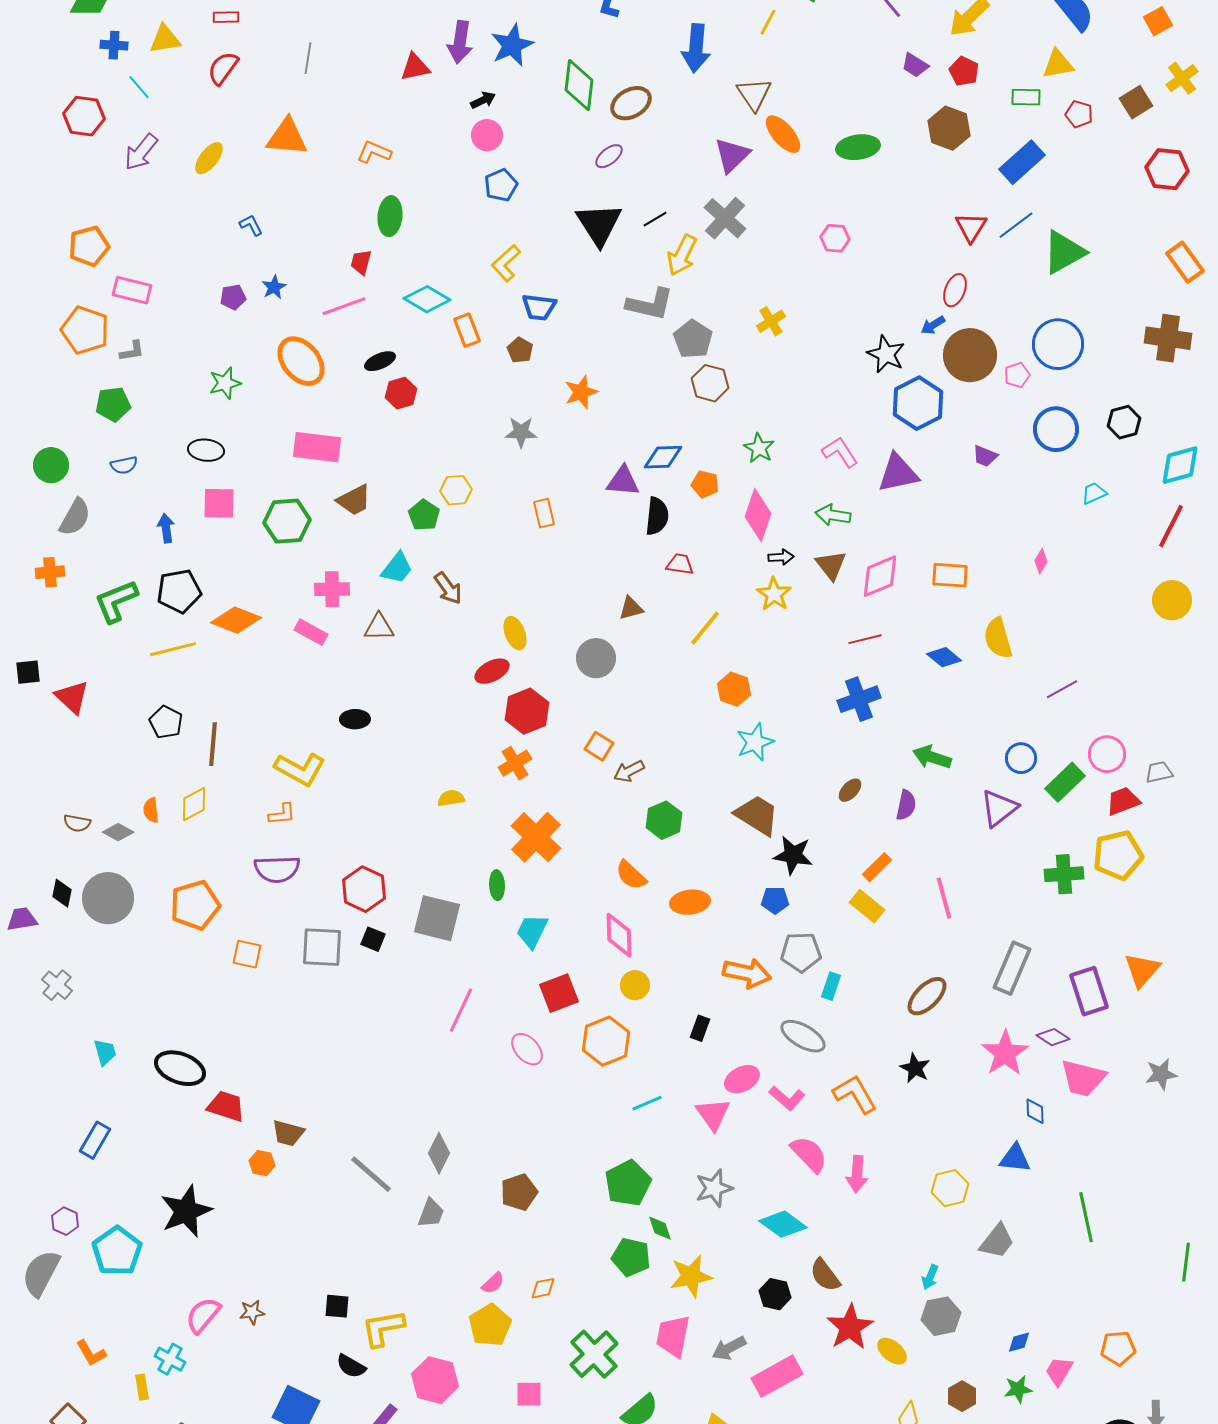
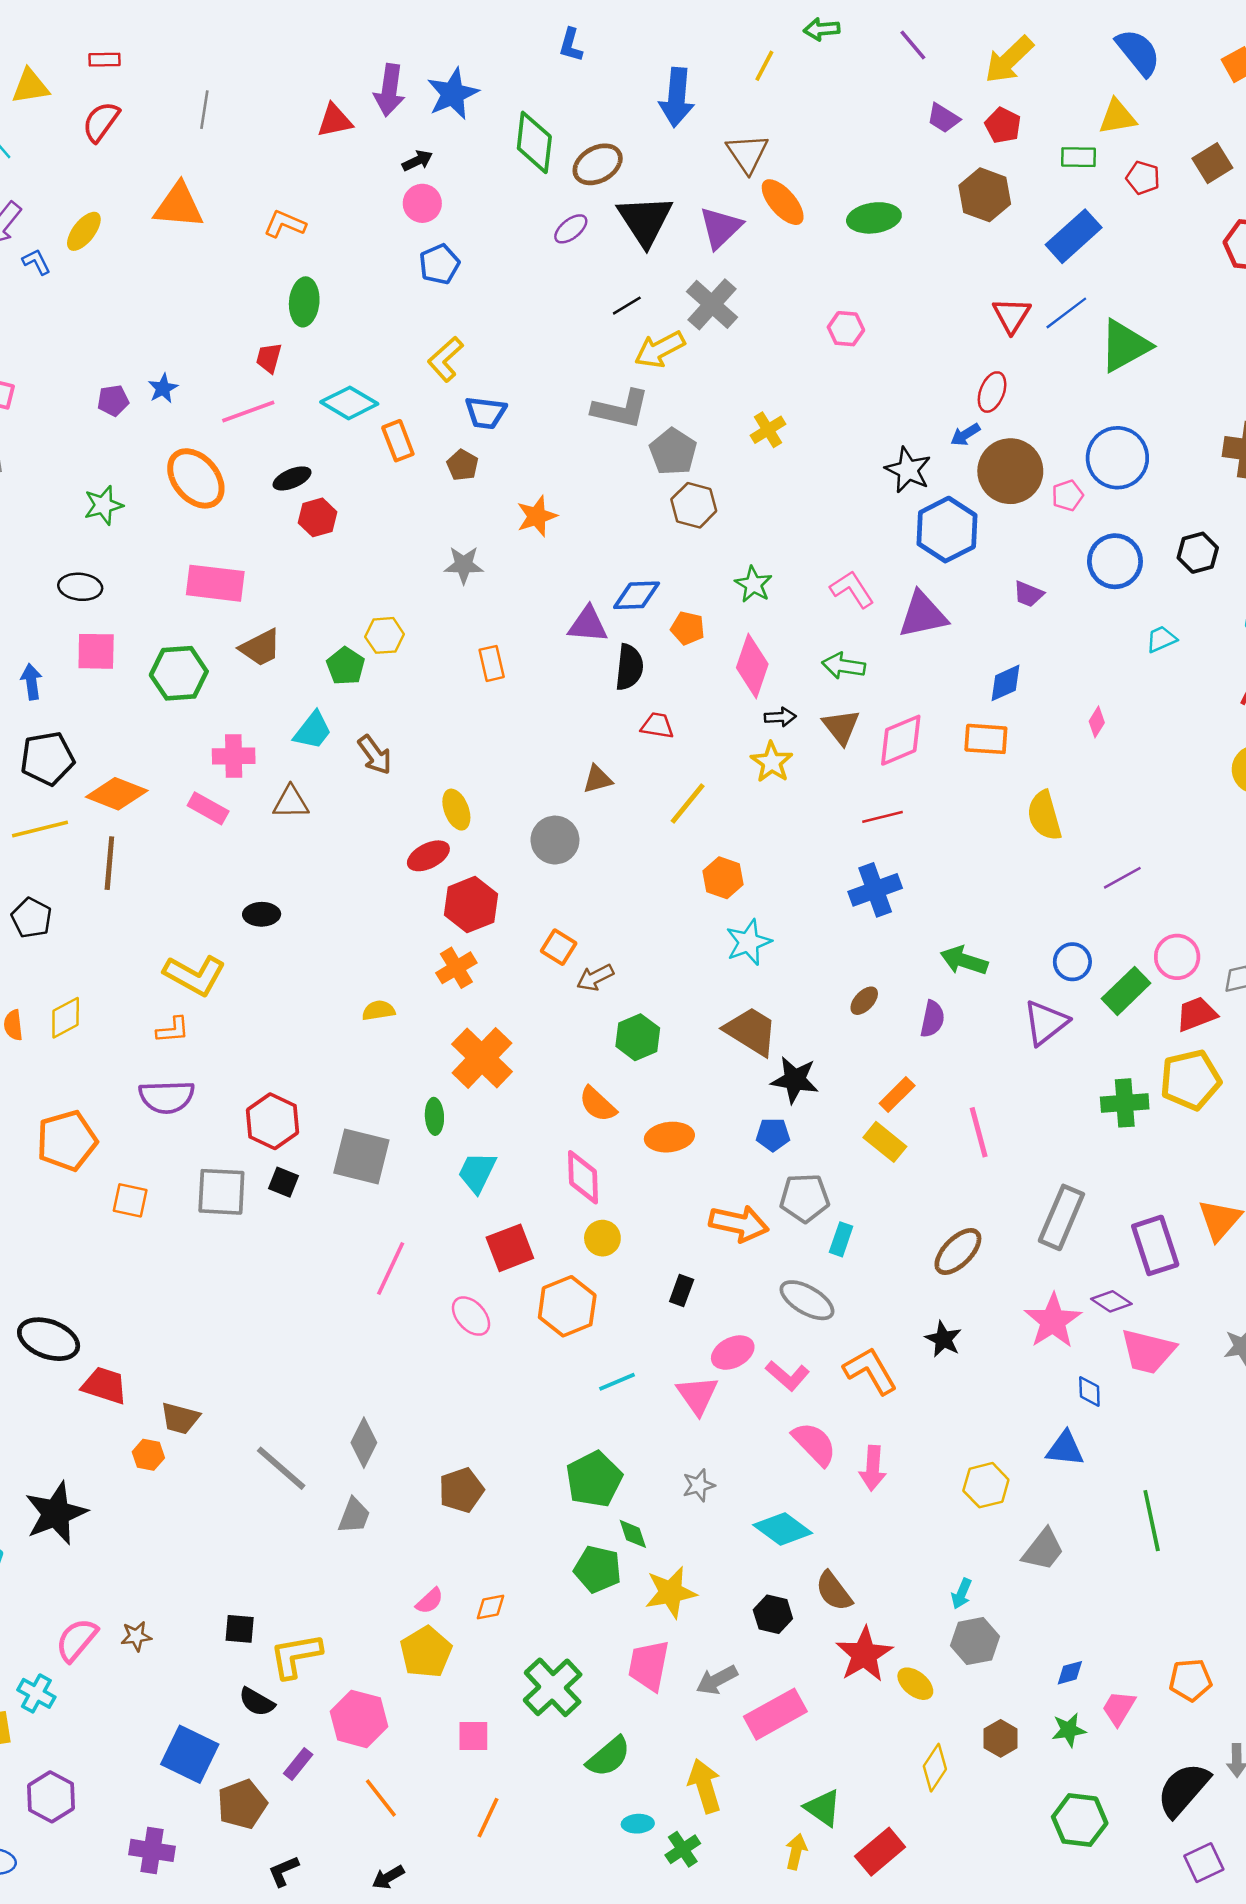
black triangle: (599, 224) -> (645, 220), moved
blue L-shape: (251, 225) -> (36, 262), moved
yellow arrow: (682, 255) -> (660, 349), turned 36
blue diamond: (944, 657) -> (1005, 683), moved, turned -64
brown line: (213, 744) -> (109, 863), moved
gray star: (714, 1188) -> (699, 1485), size x0.7

